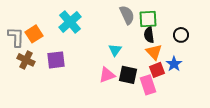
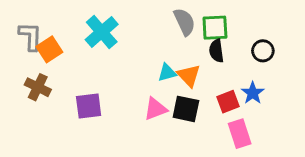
gray L-shape: (16, 37) -> (30, 36), moved
cyan triangle: (115, 50) -> (167, 73), turned 40
orange triangle: (154, 52) -> (189, 76), moved
purple square: (56, 60) -> (89, 106), moved
pink rectangle: (148, 85) -> (240, 134), moved

